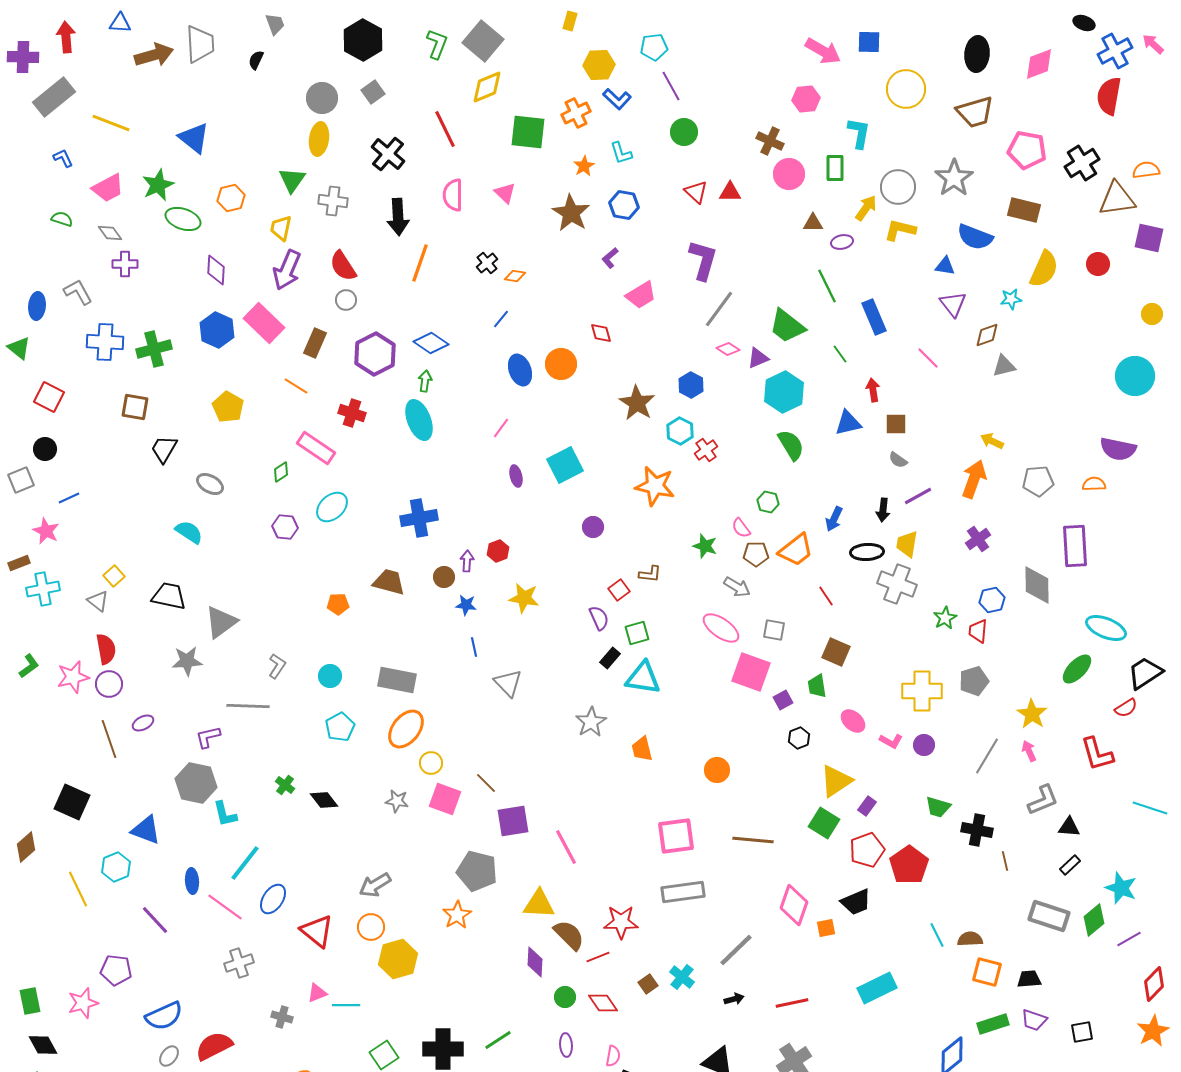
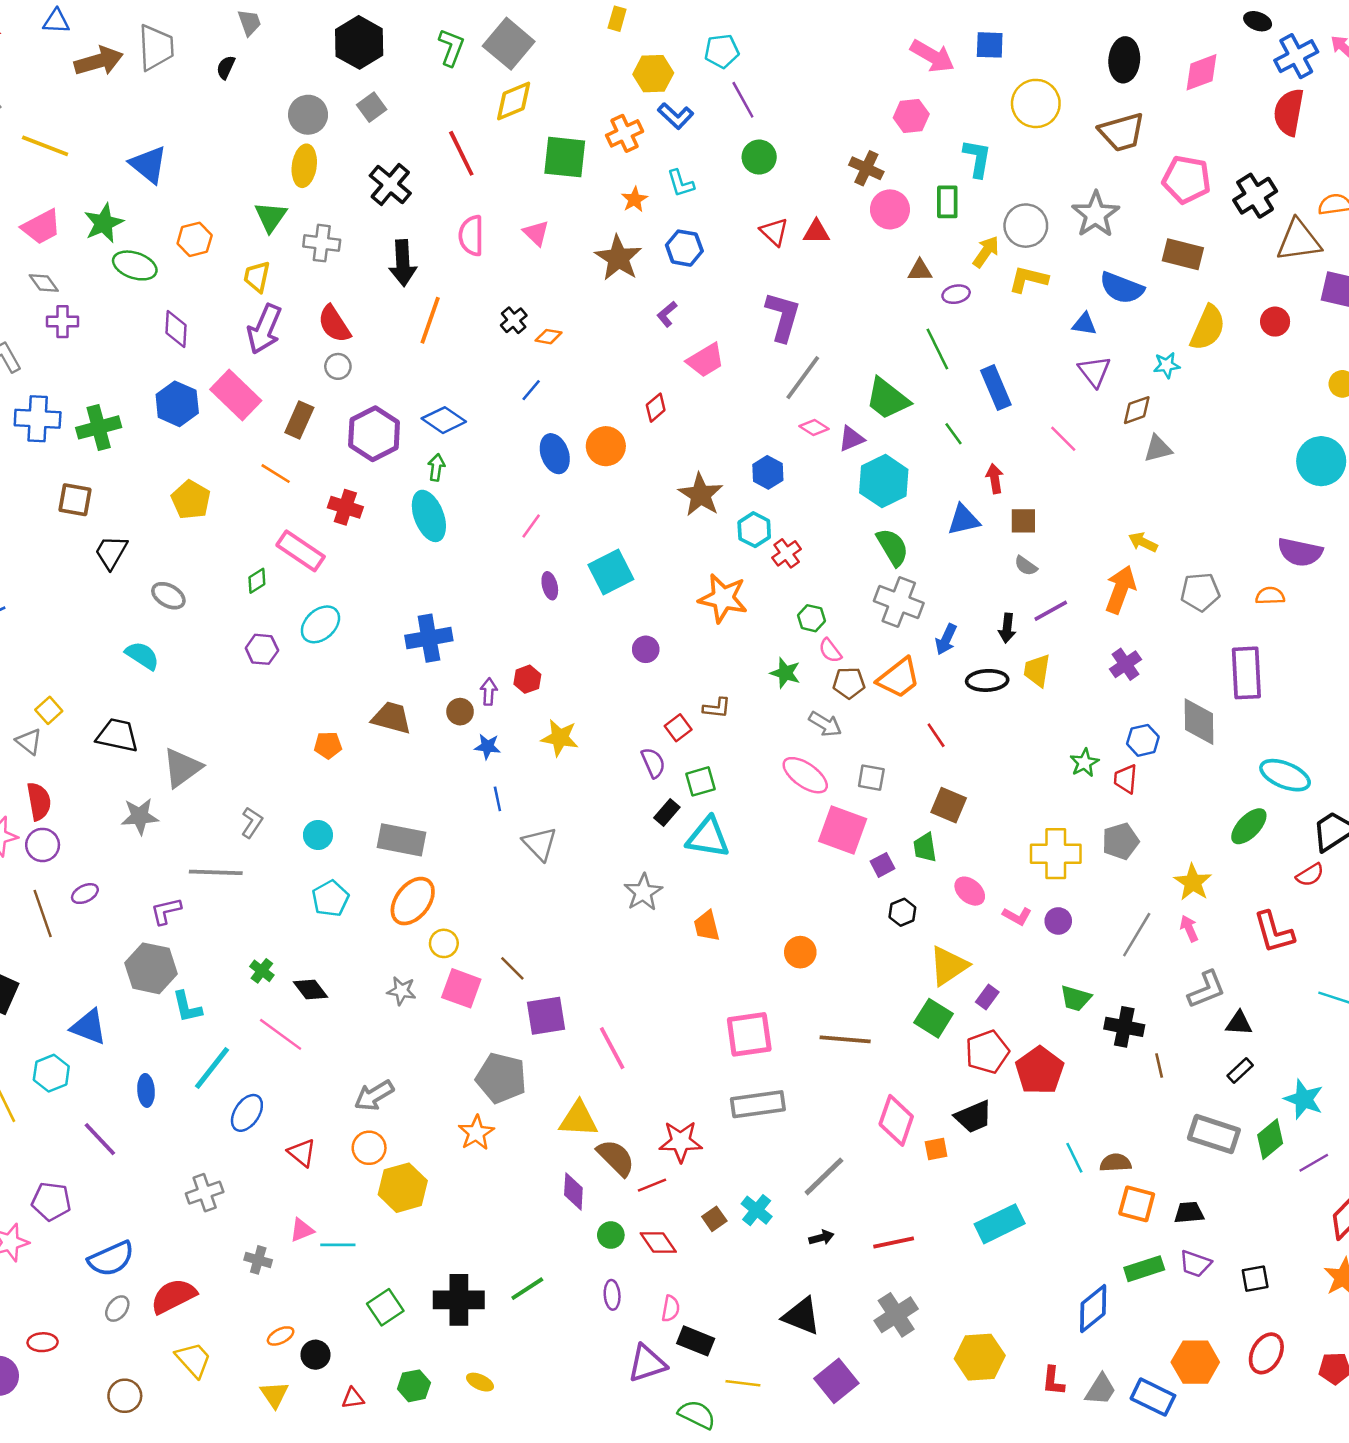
red diamond: (601, 333) -> (656, 408), turned 65
green hexagon: (768, 502) -> (811, 618), moved
gray cross: (897, 584) -> (899, 602), moved
pink line: (225, 907) -> (281, 1034), moved
red triangle: (317, 931) -> (302, 1153), size x0.7

